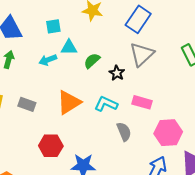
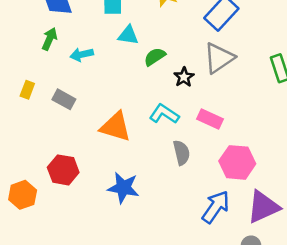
cyan arrow: (48, 60) -> (82, 54), moved
orange triangle: (69, 102) -> (116, 127), moved, turned 40
red hexagon: (51, 146) -> (63, 170), moved

